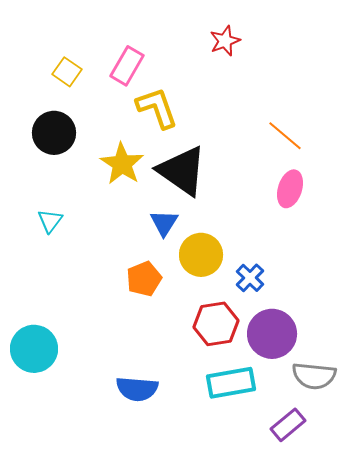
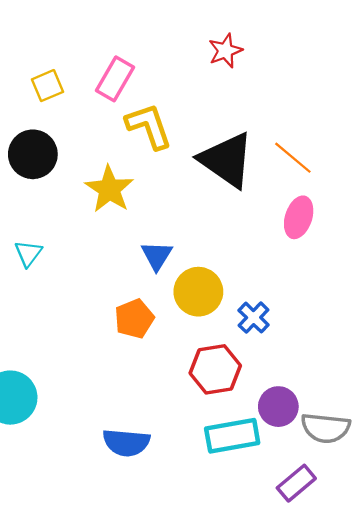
yellow square: (67, 72) -> (47, 86), turned 32
black triangle: (182, 171) -> (227, 160), moved
purple circle: (272, 334) -> (278, 407), moved, size x0.7

